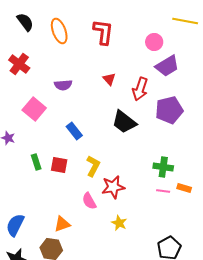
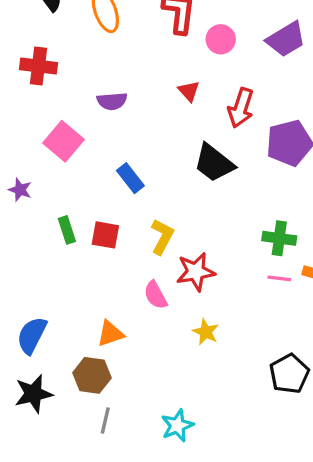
pink circle: (154, 42) -> (221, 39), moved
red cross: (19, 64) -> (38, 66), turned -30
purple trapezoid: (167, 66) -> (286, 39), moved

